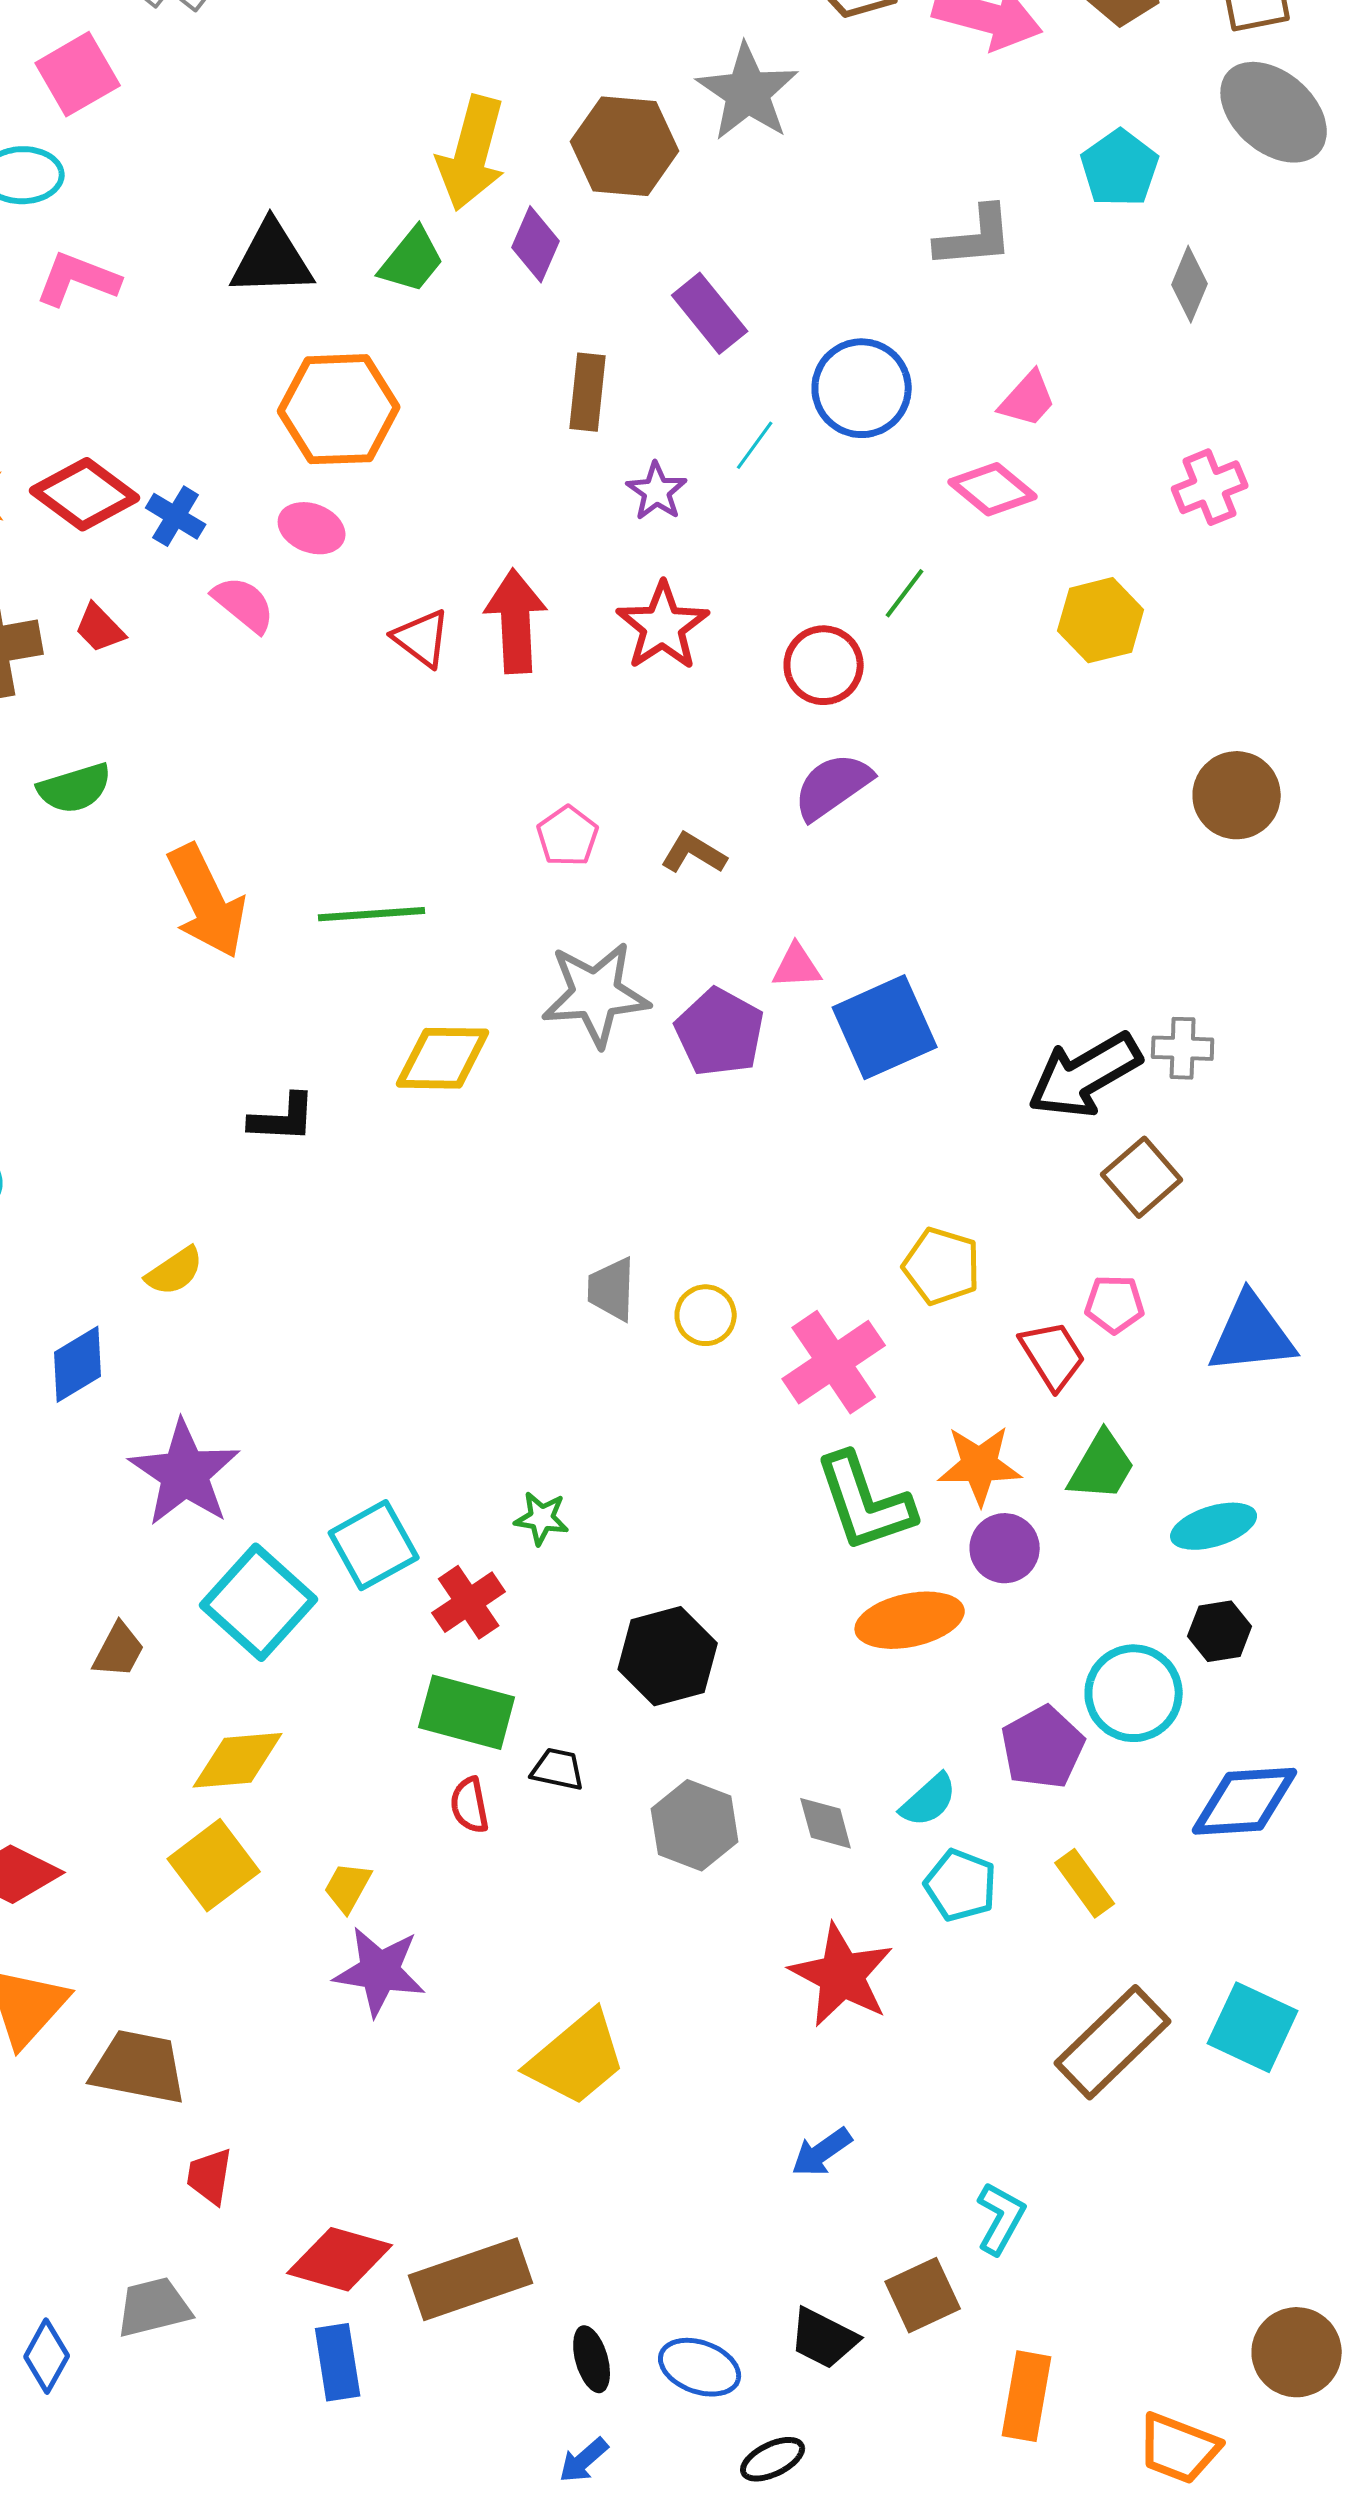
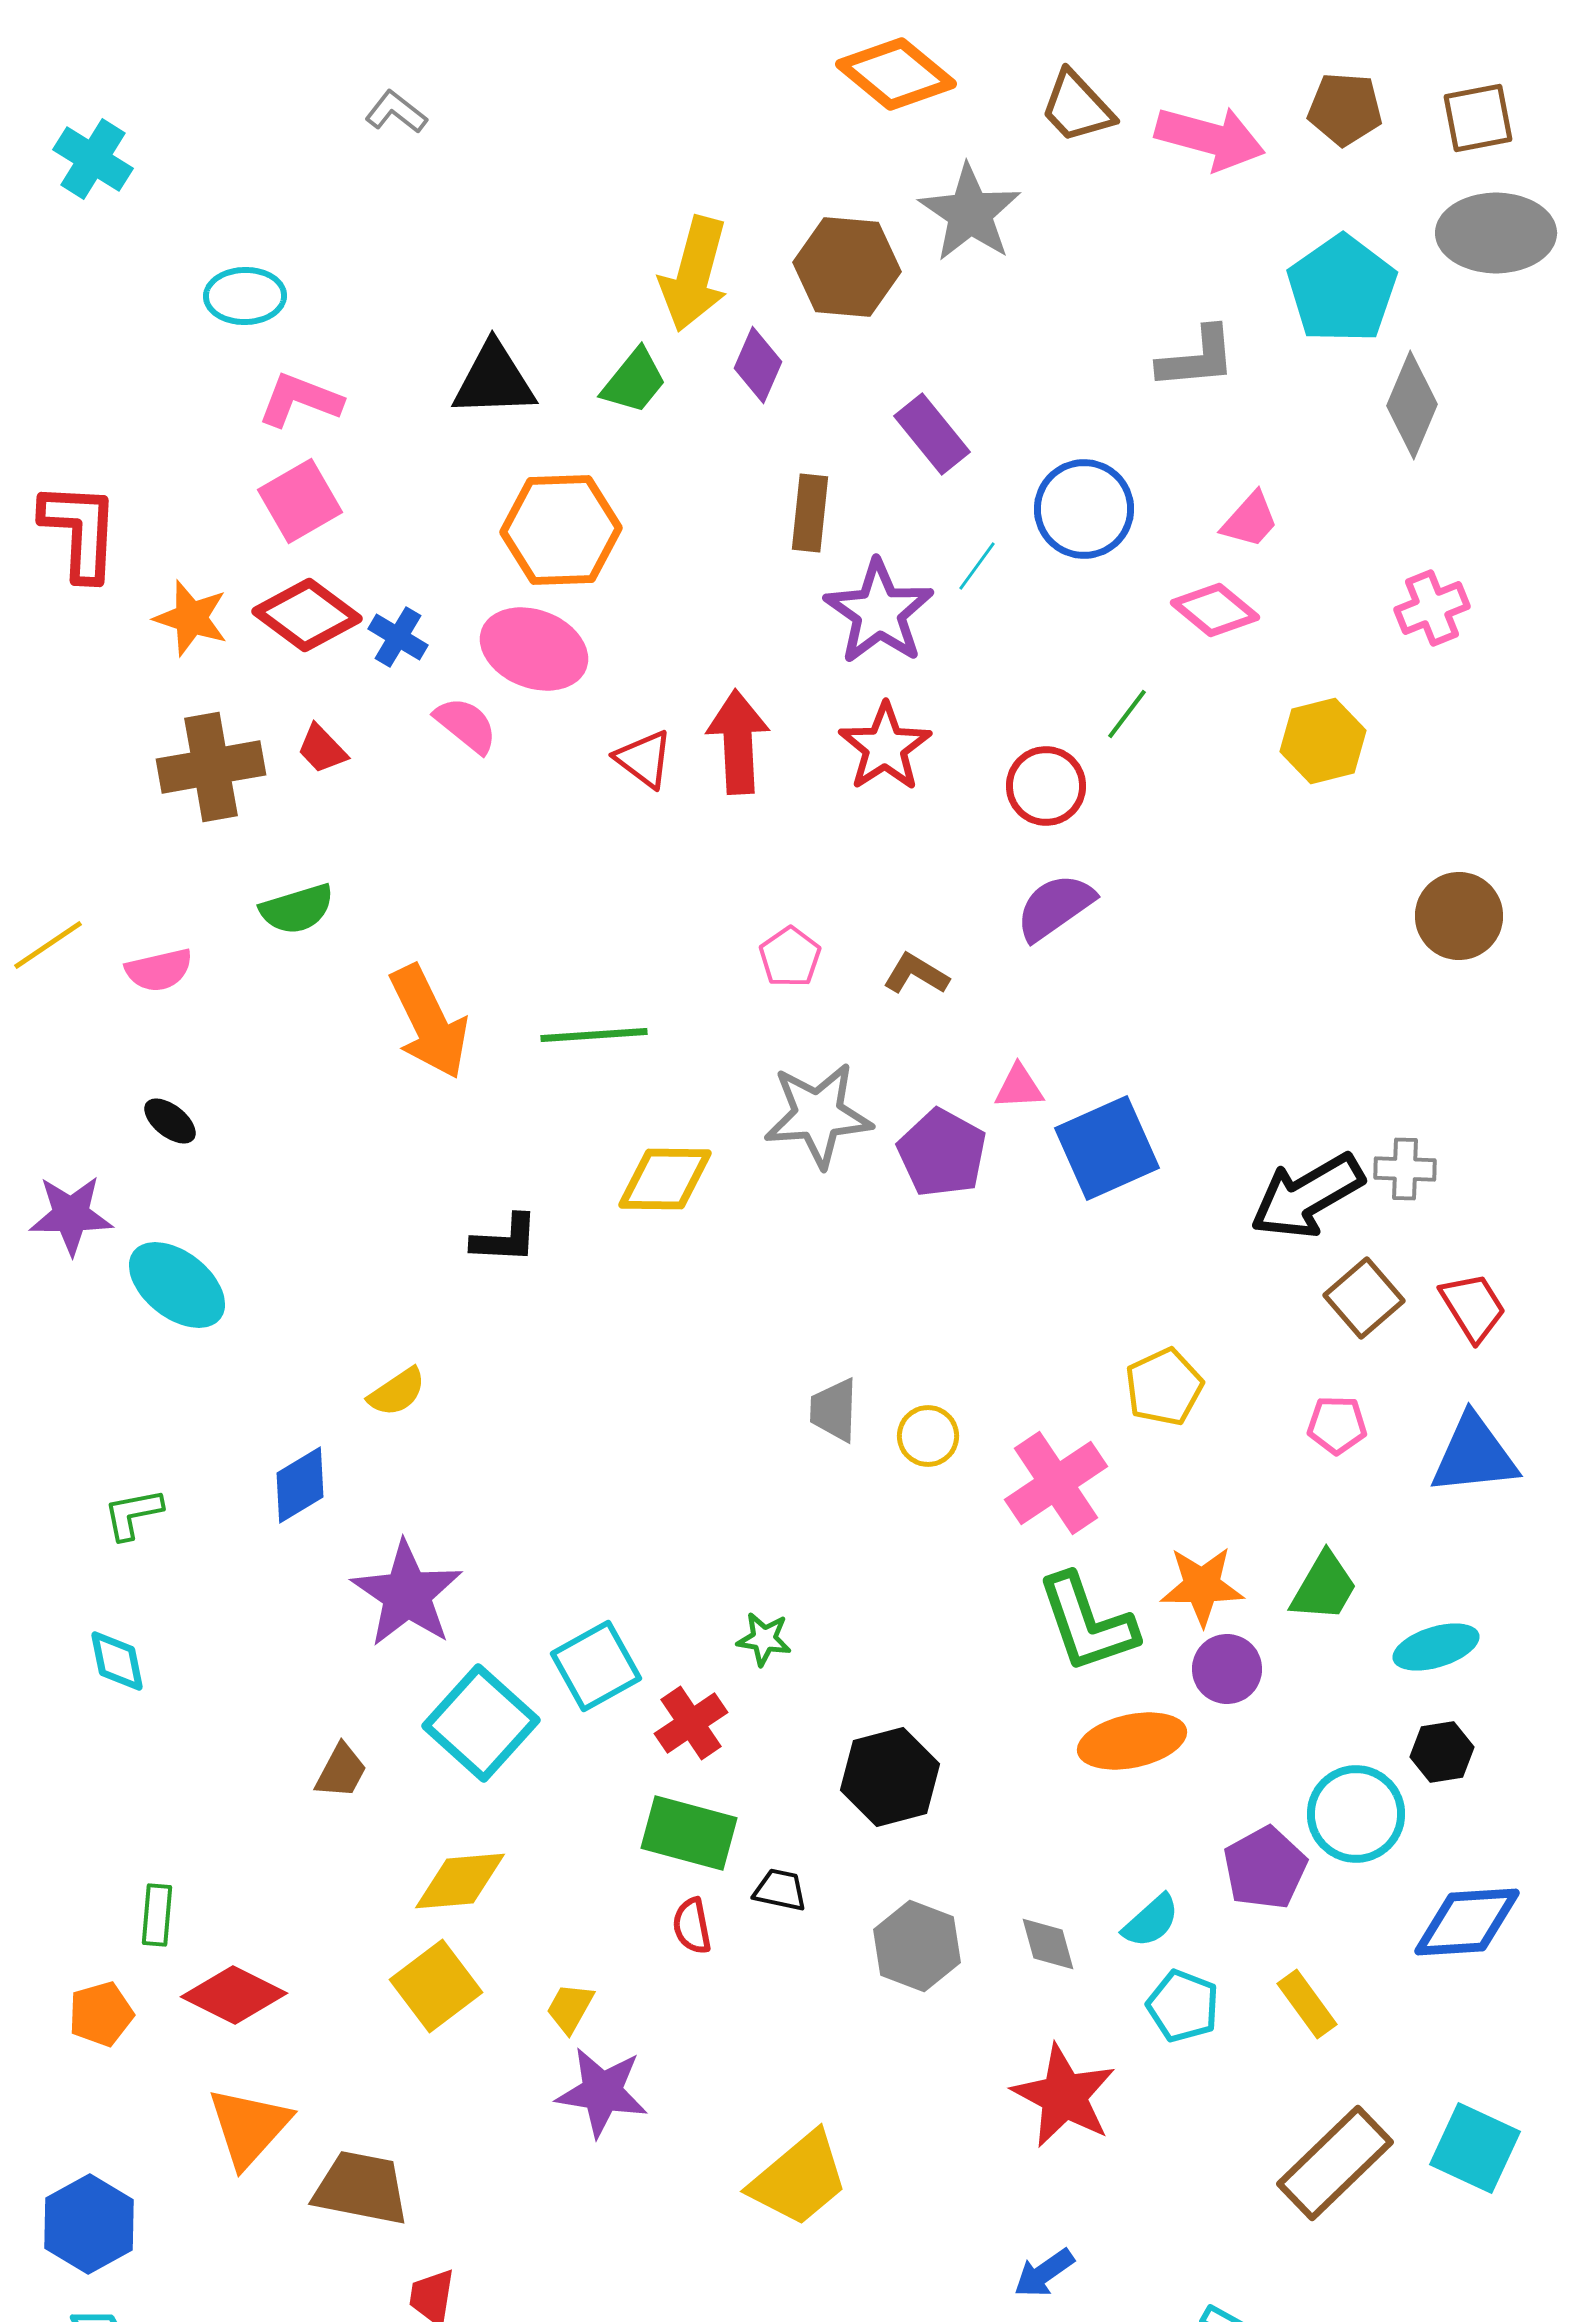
pink square: (78, 74) -> (300, 501), moved
gray ellipse: (1274, 112) -> (1496, 233), turned -41
cyan pentagon: (1120, 168) -> (1342, 289), size x1.4
gray diamond: (1190, 284) -> (1412, 405), size x1.4
purple star: (657, 491) -> (879, 612), size x1.8
pink ellipse: (312, 528) -> (534, 649), size x1.6
yellow pentagon: (942, 1266) -> (1164, 1387), turned 30
red trapezoid: (1053, 1355) -> (1473, 1307), moved

